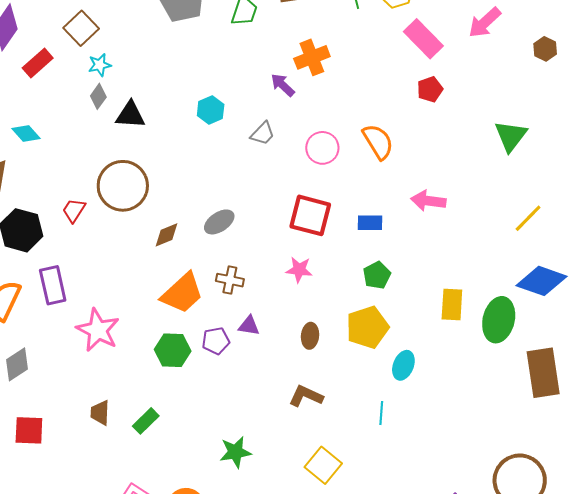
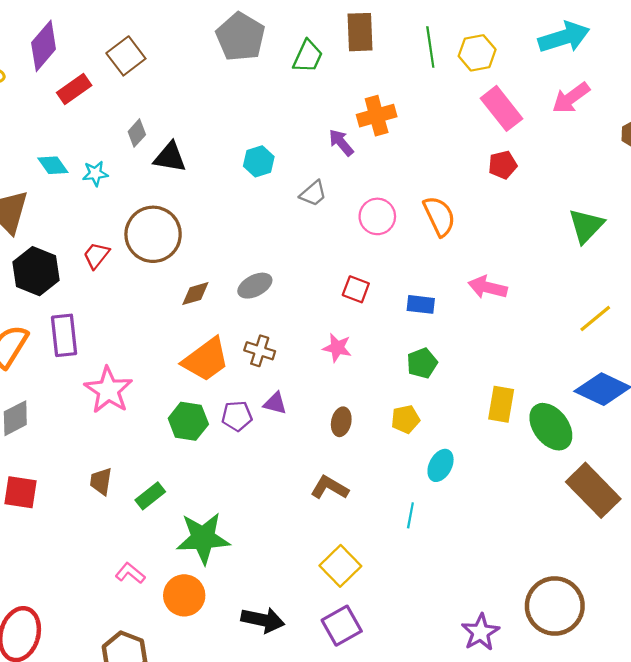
cyan star: (100, 65) -> (95, 173), moved
red square: (310, 215) -> (356, 289), size x0.6
green ellipse: (499, 320) -> (551, 427), turned -57
yellow pentagon: (367, 327) -> (405, 419), size x0.6
brown rectangle: (543, 373) -> (593, 490), turned -42
green star: (235, 452) -> (203, 538), moved, size x1.5

